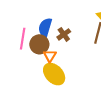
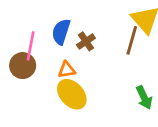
brown circle: (39, 44) -> (23, 66), moved
orange triangle: (50, 56) -> (67, 70), turned 48

